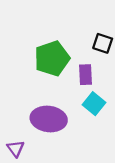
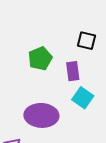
green pentagon: (52, 58) -> (40, 58), size x0.7

